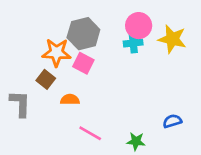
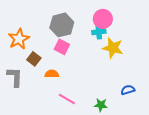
yellow star: (172, 39) -> (113, 48), moved
orange star: (57, 52) -> (19, 39), moved, turned -30

